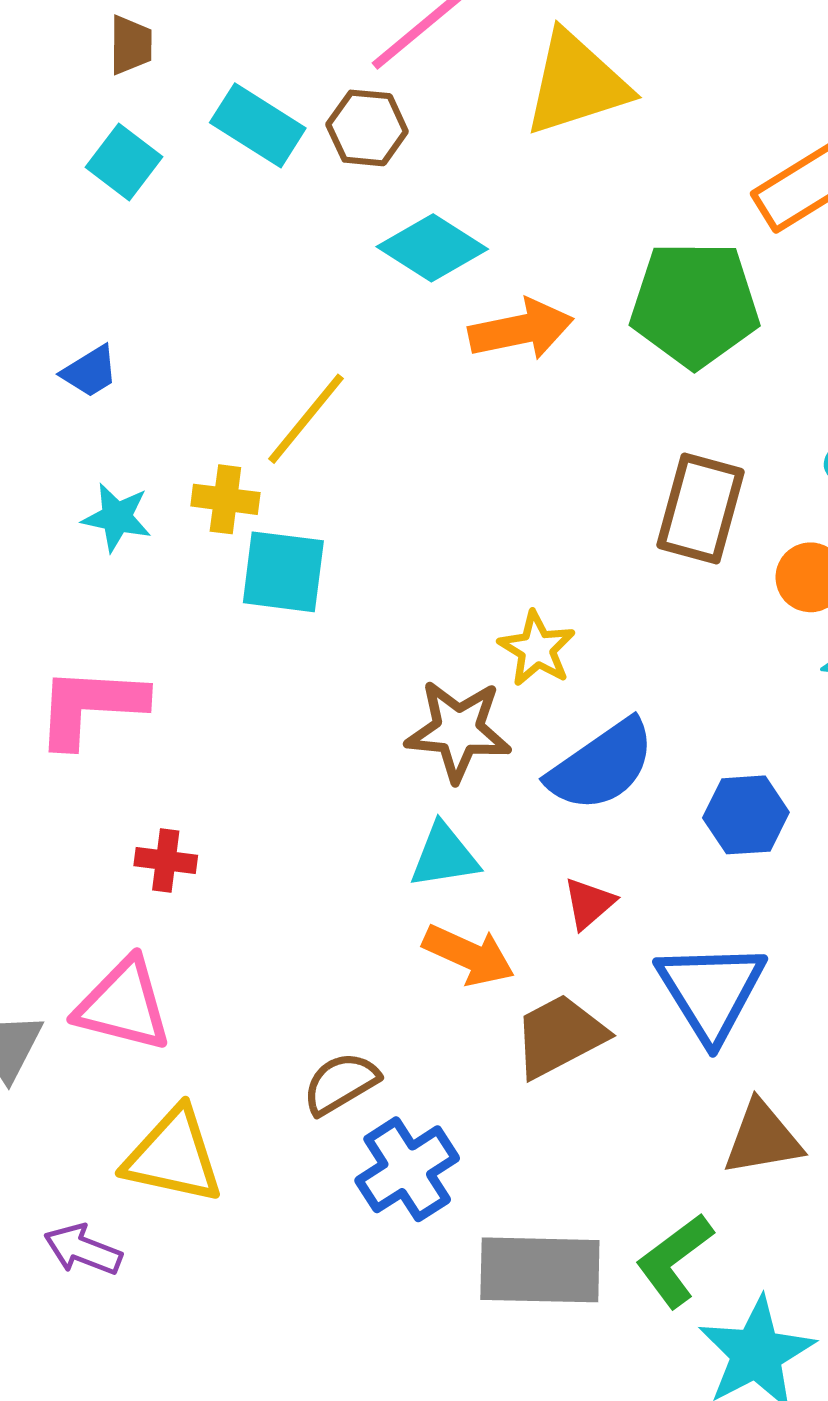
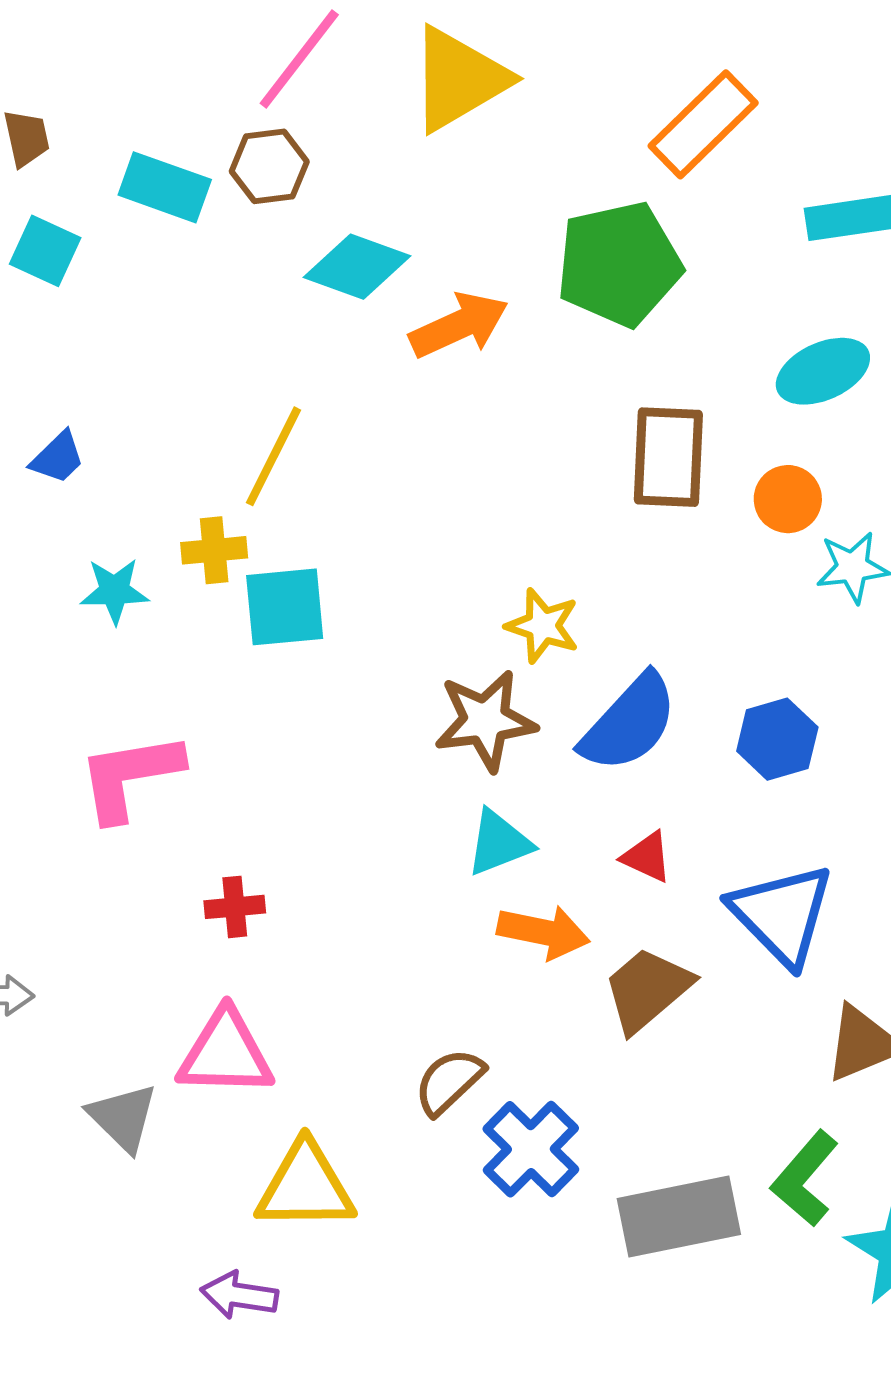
red triangle: (589, 903) -> (647, 857), turned -42

